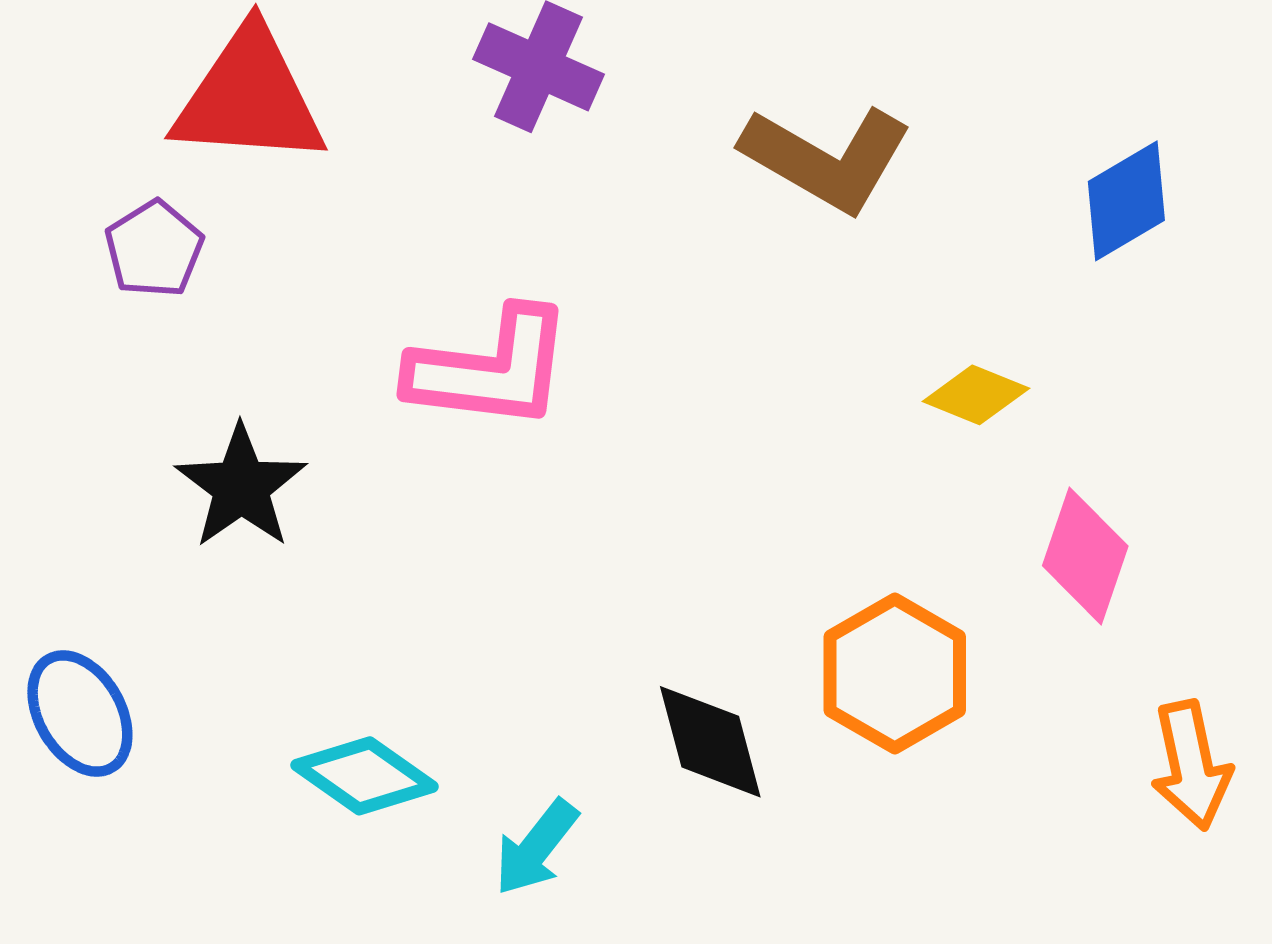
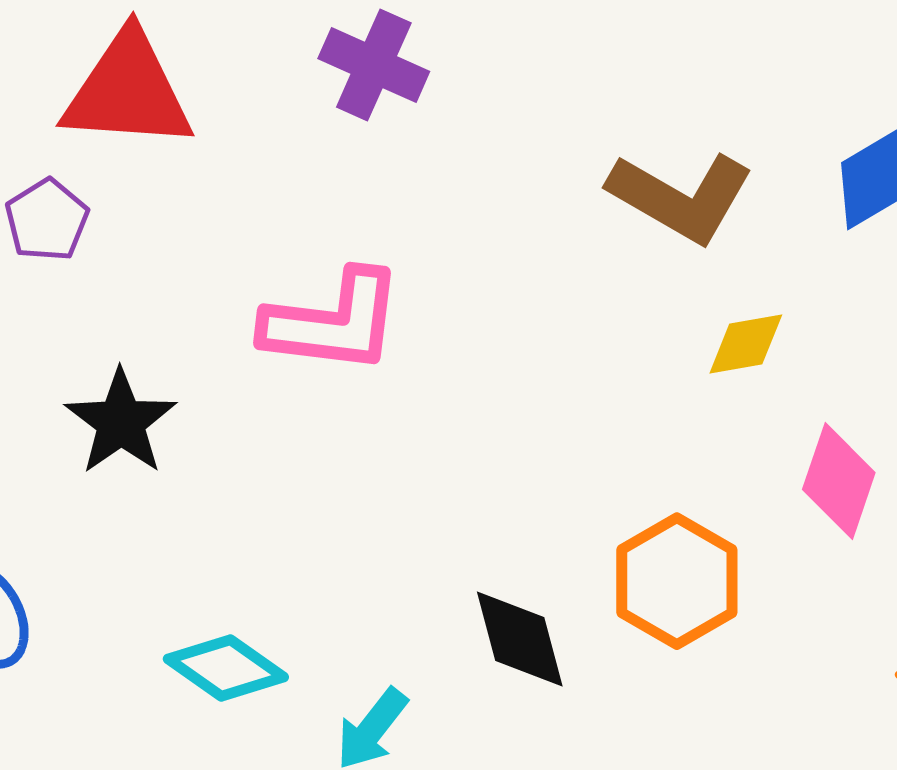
brown L-shape: (827, 159) -> (681, 197), moved
yellow diamond: (976, 395) -> (746, 344), turned -32

